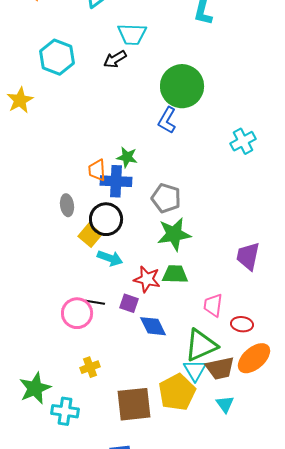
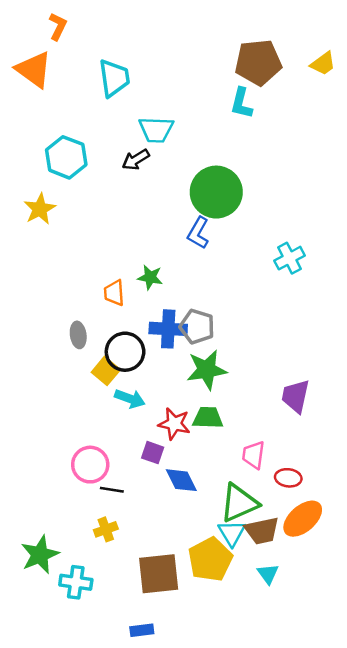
yellow star: (20, 100) -> (40, 209), moved
blue cross: (116, 181) -> (168, 329), moved
black line: (95, 302) -> (112, 490), moved

